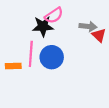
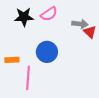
black star: (43, 26) -> (24, 17), moved
pink line: (31, 54) -> (28, 78), moved

